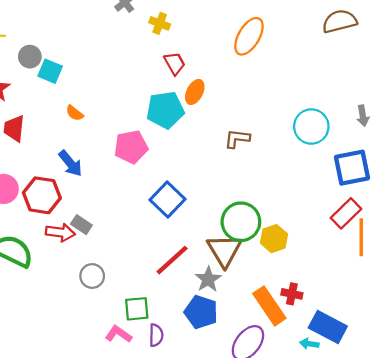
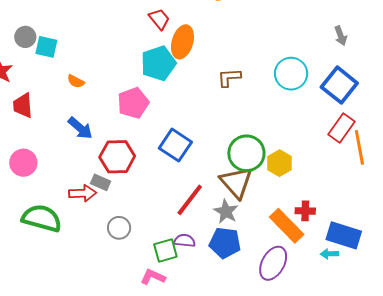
orange ellipse: (195, 92) -> (182, 42), size x1.4
cyan circle: (311, 127) -> (291, 74), moved
blue square: (352, 168) -> (339, 85), turned -30
red hexagon: (42, 195) -> (117, 157), moved
purple semicircle: (156, 335) -> (185, 241), moved, turned -75

